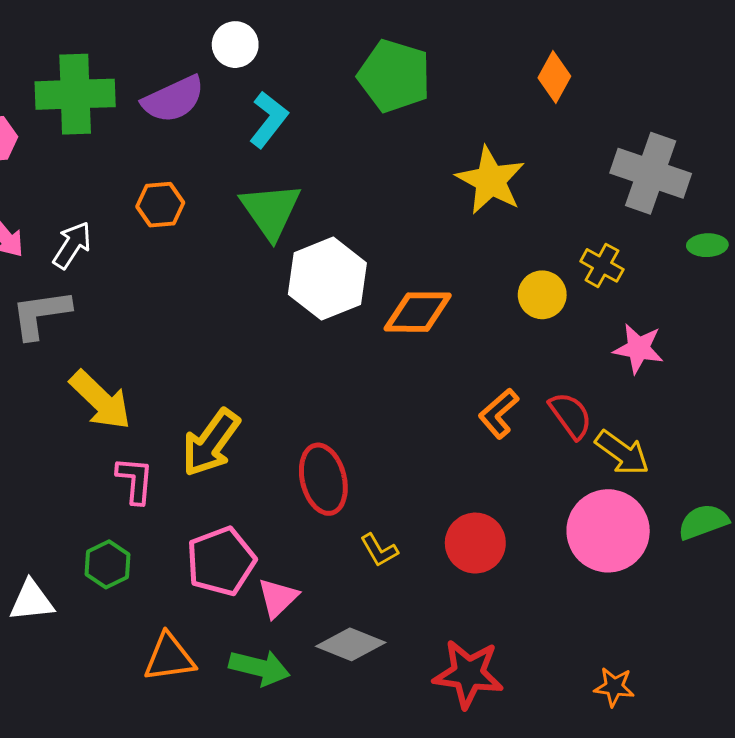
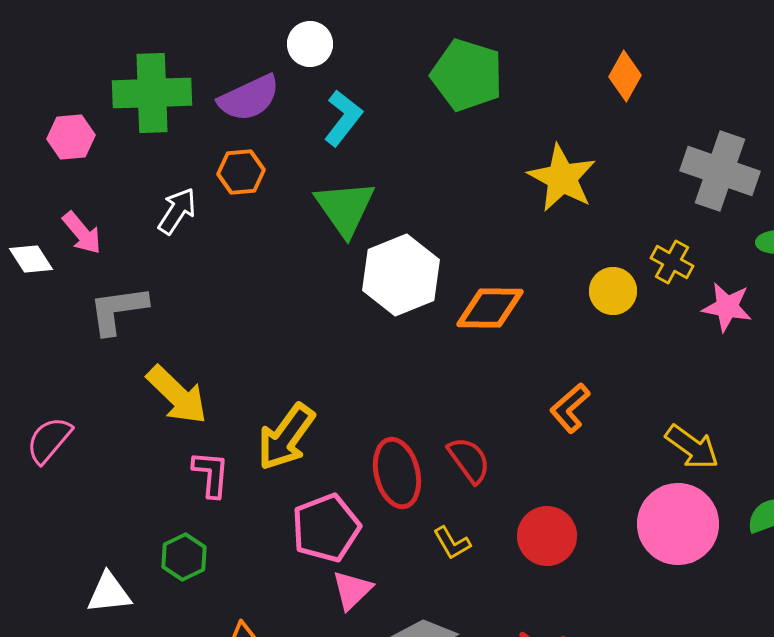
orange hexagon: (160, 205) -> (241, 172), moved
white arrow: (72, 245) -> (177, 211), moved
pink star: (638, 349) -> (727, 307), moved
red semicircle: (571, 415) -> (469, 460), moved
pink pentagon: (221, 561) -> (326, 528), moved

